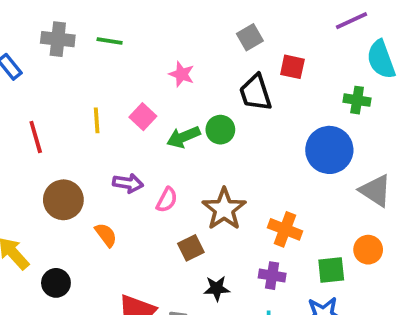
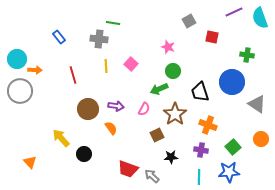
purple line: (352, 21) -> (234, 12), moved
gray cross: (58, 39) -> (99, 39), moved
cyan semicircle: (381, 59) -> (260, 18), moved
pink star: (182, 74) -> (168, 47), moved
black trapezoid: (255, 93) -> (200, 92), moved
green arrow: (183, 137) -> (159, 89), moved
purple arrow: (128, 183) -> (116, 106), moved
orange circle: (368, 250) -> (261, 139), moved
green square: (331, 270) -> (233, 147), turned -35

